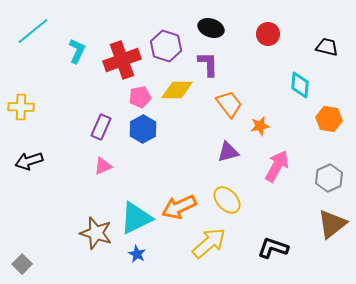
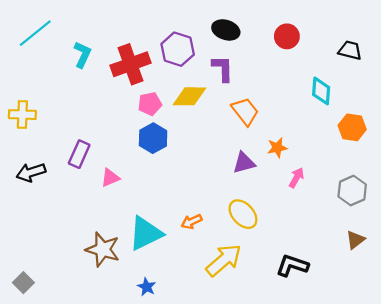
orange star: (260, 126) -> (277, 148), moved
purple rectangle: (101, 127) -> (79, 154), moved
pink arrow: (277, 166) -> (296, 178), size x0.6
orange arrow: (179, 207) -> (192, 222), size x0.6
brown triangle: (332, 224) -> (355, 240), size x0.6
blue star: (137, 254) -> (147, 287), moved

